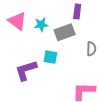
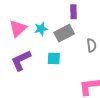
pink triangle: (17, 21) -> (18, 28), turned 48
purple L-shape: (26, 70) -> (21, 60), moved

